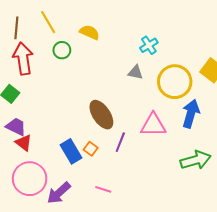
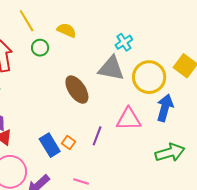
gray triangle: (135, 72) -> (111, 68), size x1.8
brown ellipse: (101, 115) -> (77, 90), moved

